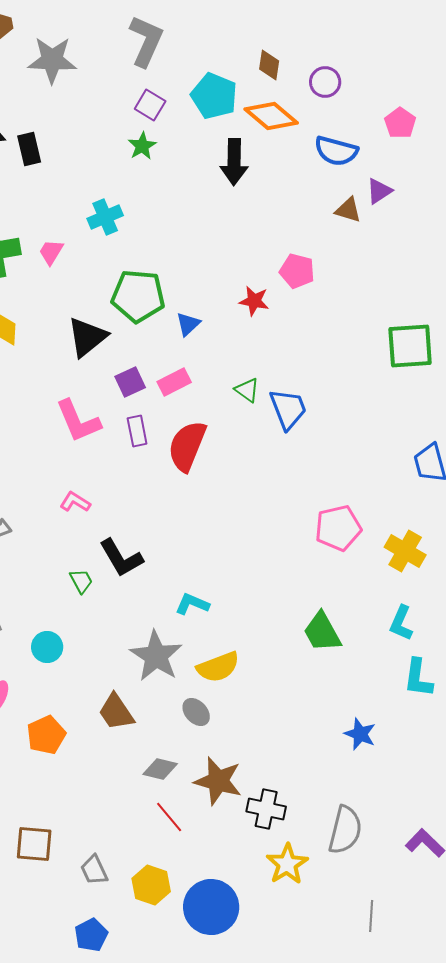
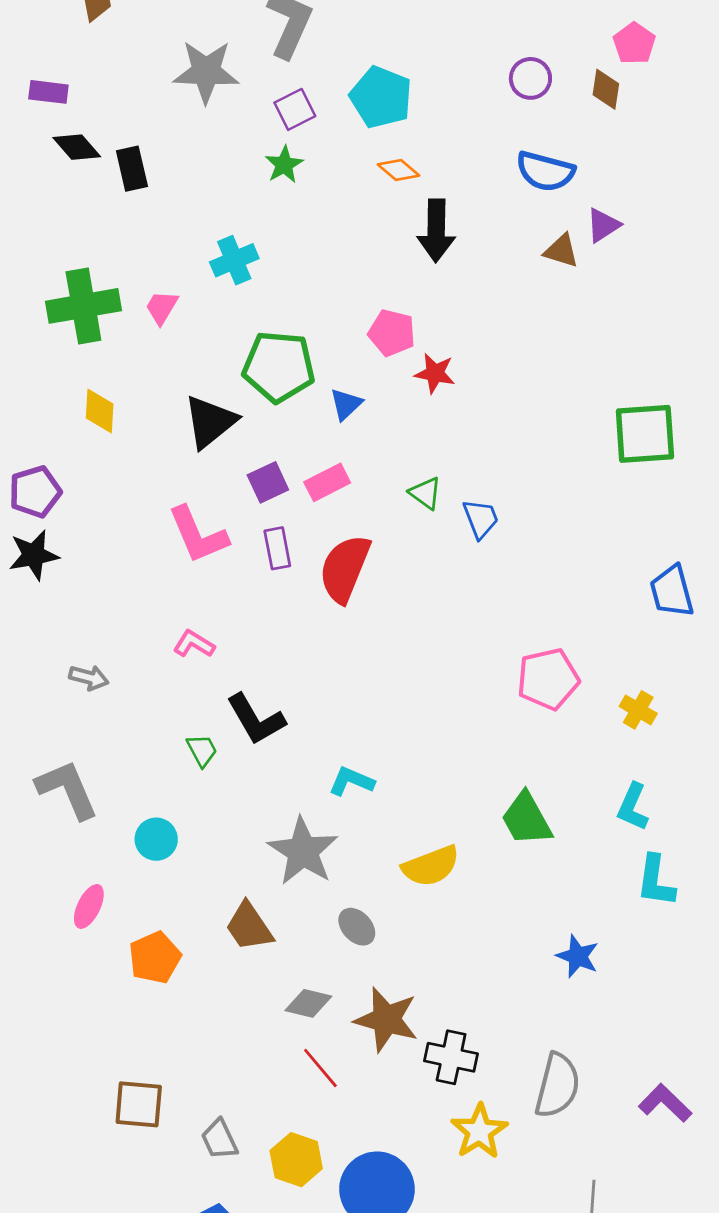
gray star: (52, 60) -> (206, 72), moved
brown diamond: (269, 65) -> (606, 89), moved
purple square: (150, 105) -> (295, 109), turned 32
orange diamond: (271, 116) -> (399, 170), moved, size x0.6
pink pentagon: (400, 123) -> (634, 43), moved
black arrow: (234, 162) -> (436, 231), moved
pink pentagon: (297, 271) -> (392, 333), moved
blue trapezoid: (288, 409) -> (481, 519), size x0.7
yellow cross: (405, 551) -> (638, 710), size x0.7
yellow semicircle: (218, 667) -> (431, 866), moved

